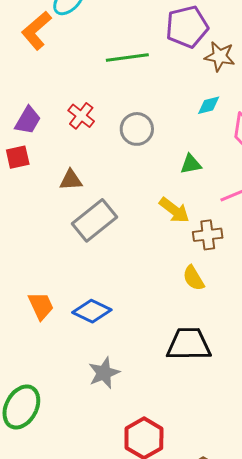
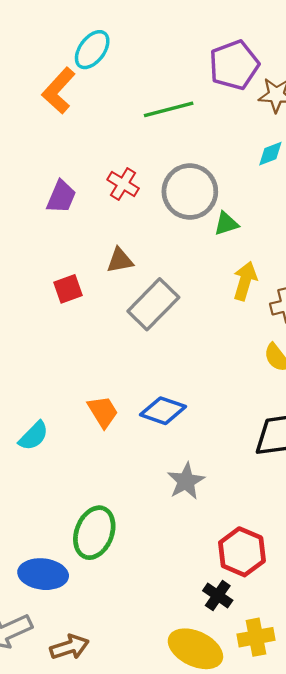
gray circle: (137, 129) -> (190, 192), size x1.4
red square: (18, 157) -> (68, 289), moved
green triangle: (191, 164) -> (226, 224), moved
yellow arrow: (174, 210) -> (245, 281), turned -104

